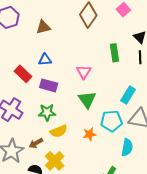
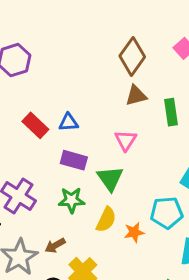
brown triangle: (43, 27) -> (136, 96), moved
red rectangle: (23, 74) -> (35, 125), moved
green triangle: (87, 100) -> (110, 178), moved
yellow semicircle: (59, 131) -> (106, 220), moved, turned -42

